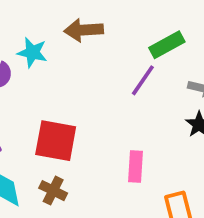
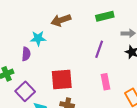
green rectangle: (167, 45) -> (105, 16), turned 30
purple line: (143, 80) -> (99, 49), moved

